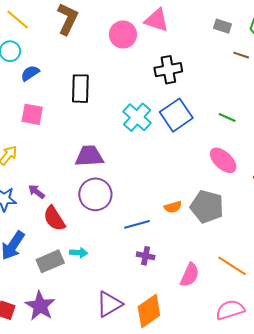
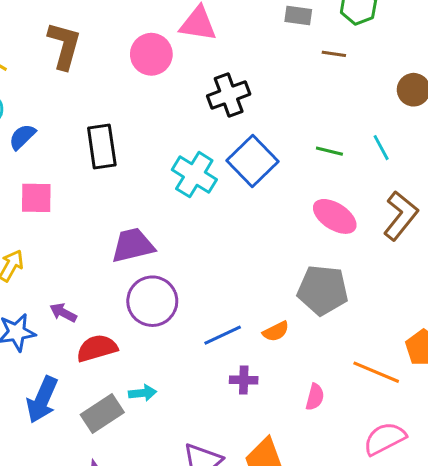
orange semicircle: (173, 207) -> (276, 331), moved
red semicircle: (54, 218) -> (97, 348), turned 116
pink semicircle: (190, 275) -> (315, 397), size x0.7

